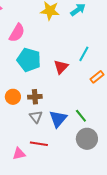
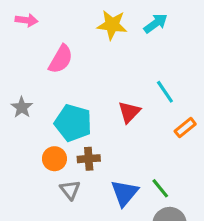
cyan line: (84, 54) -> (165, 92), turned -63
cyan pentagon: (29, 60) -> (73, 123), moved
gray triangle: (36, 117) -> (70, 190), moved

